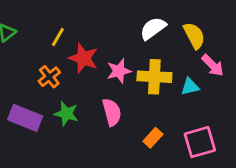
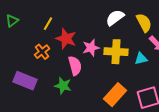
pink semicircle: (112, 112) -> (75, 66), moved
green star: (66, 114) -> (63, 86), moved
orange rectangle: (153, 138) -> (115, 95), size x1.6

